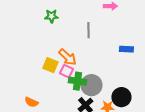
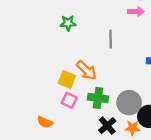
pink square: (66, 71) -> (69, 100), moved
gray circle: (91, 85) -> (129, 103), moved

